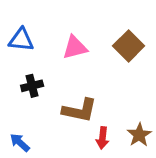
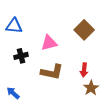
pink triangle: (75, 48) -> (49, 43), moved
red arrow: (103, 138) -> (84, 70), moved

